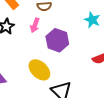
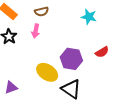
purple hexagon: (57, 40) -> (71, 59), moved

